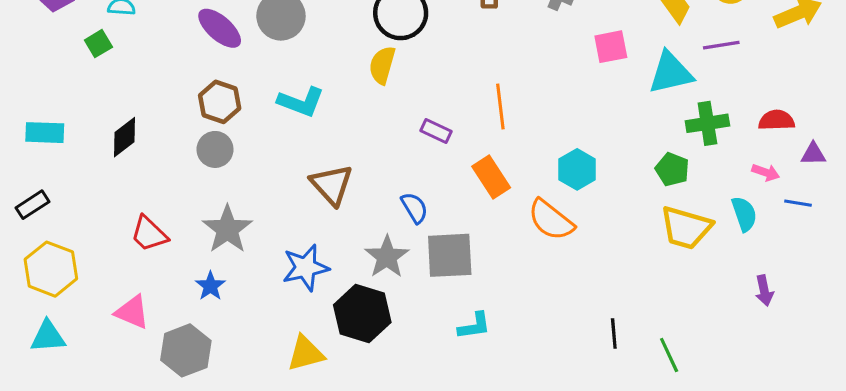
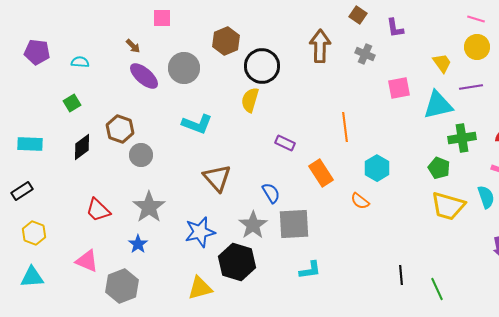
green square: (98, 44) -> (72, 103), moved
brown hexagon: (220, 102) -> (120, 129), moved
orange line: (500, 106) -> (345, 127), moved
orange semicircle: (551, 220) -> (360, 201), size x0.6
yellow hexagon: (51, 269) -> (34, 233), size x0.7

